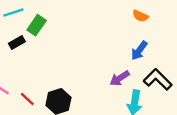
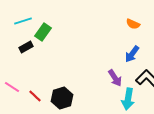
purple arrow: (120, 78) -> (115, 78), turned -90

